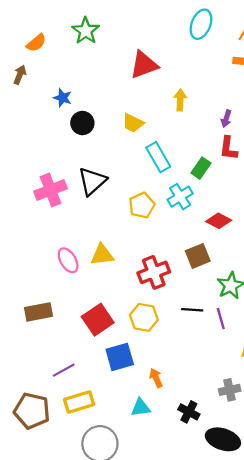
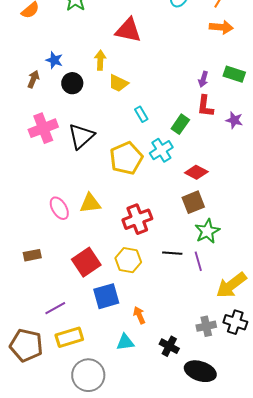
red triangle: (144, 65) -> (128, 30), turned 32
brown arrow: (20, 75) -> (33, 79), moved
yellow arrow: (180, 100) -> (100, 60), moved
cyan rectangle: (158, 157) -> (141, 114), size x0.6
pink cross: (51, 190) -> (43, 128), moved
yellow pentagon: (142, 205) -> (126, 158), size x1.4
brown square: (198, 256) -> (193, 202), moved
brown rectangle: (38, 312) -> (32, 255), size x0.7

